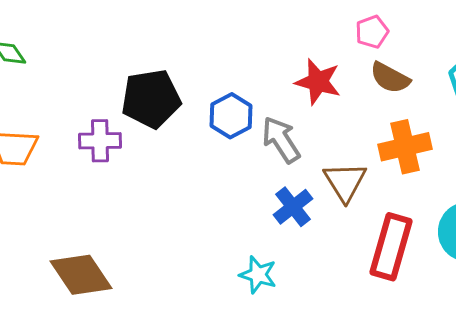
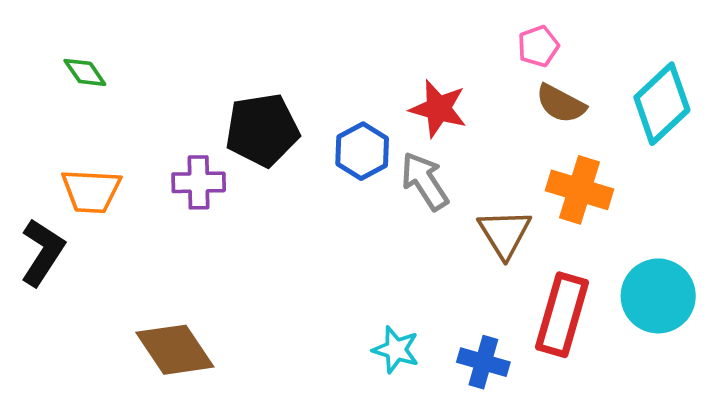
red star: (318, 82) -> (438, 109), moved
orange cross: (405, 147) -> (579, 190), turned 30
blue cross: (293, 207) -> (483, 362), moved, turned -36

